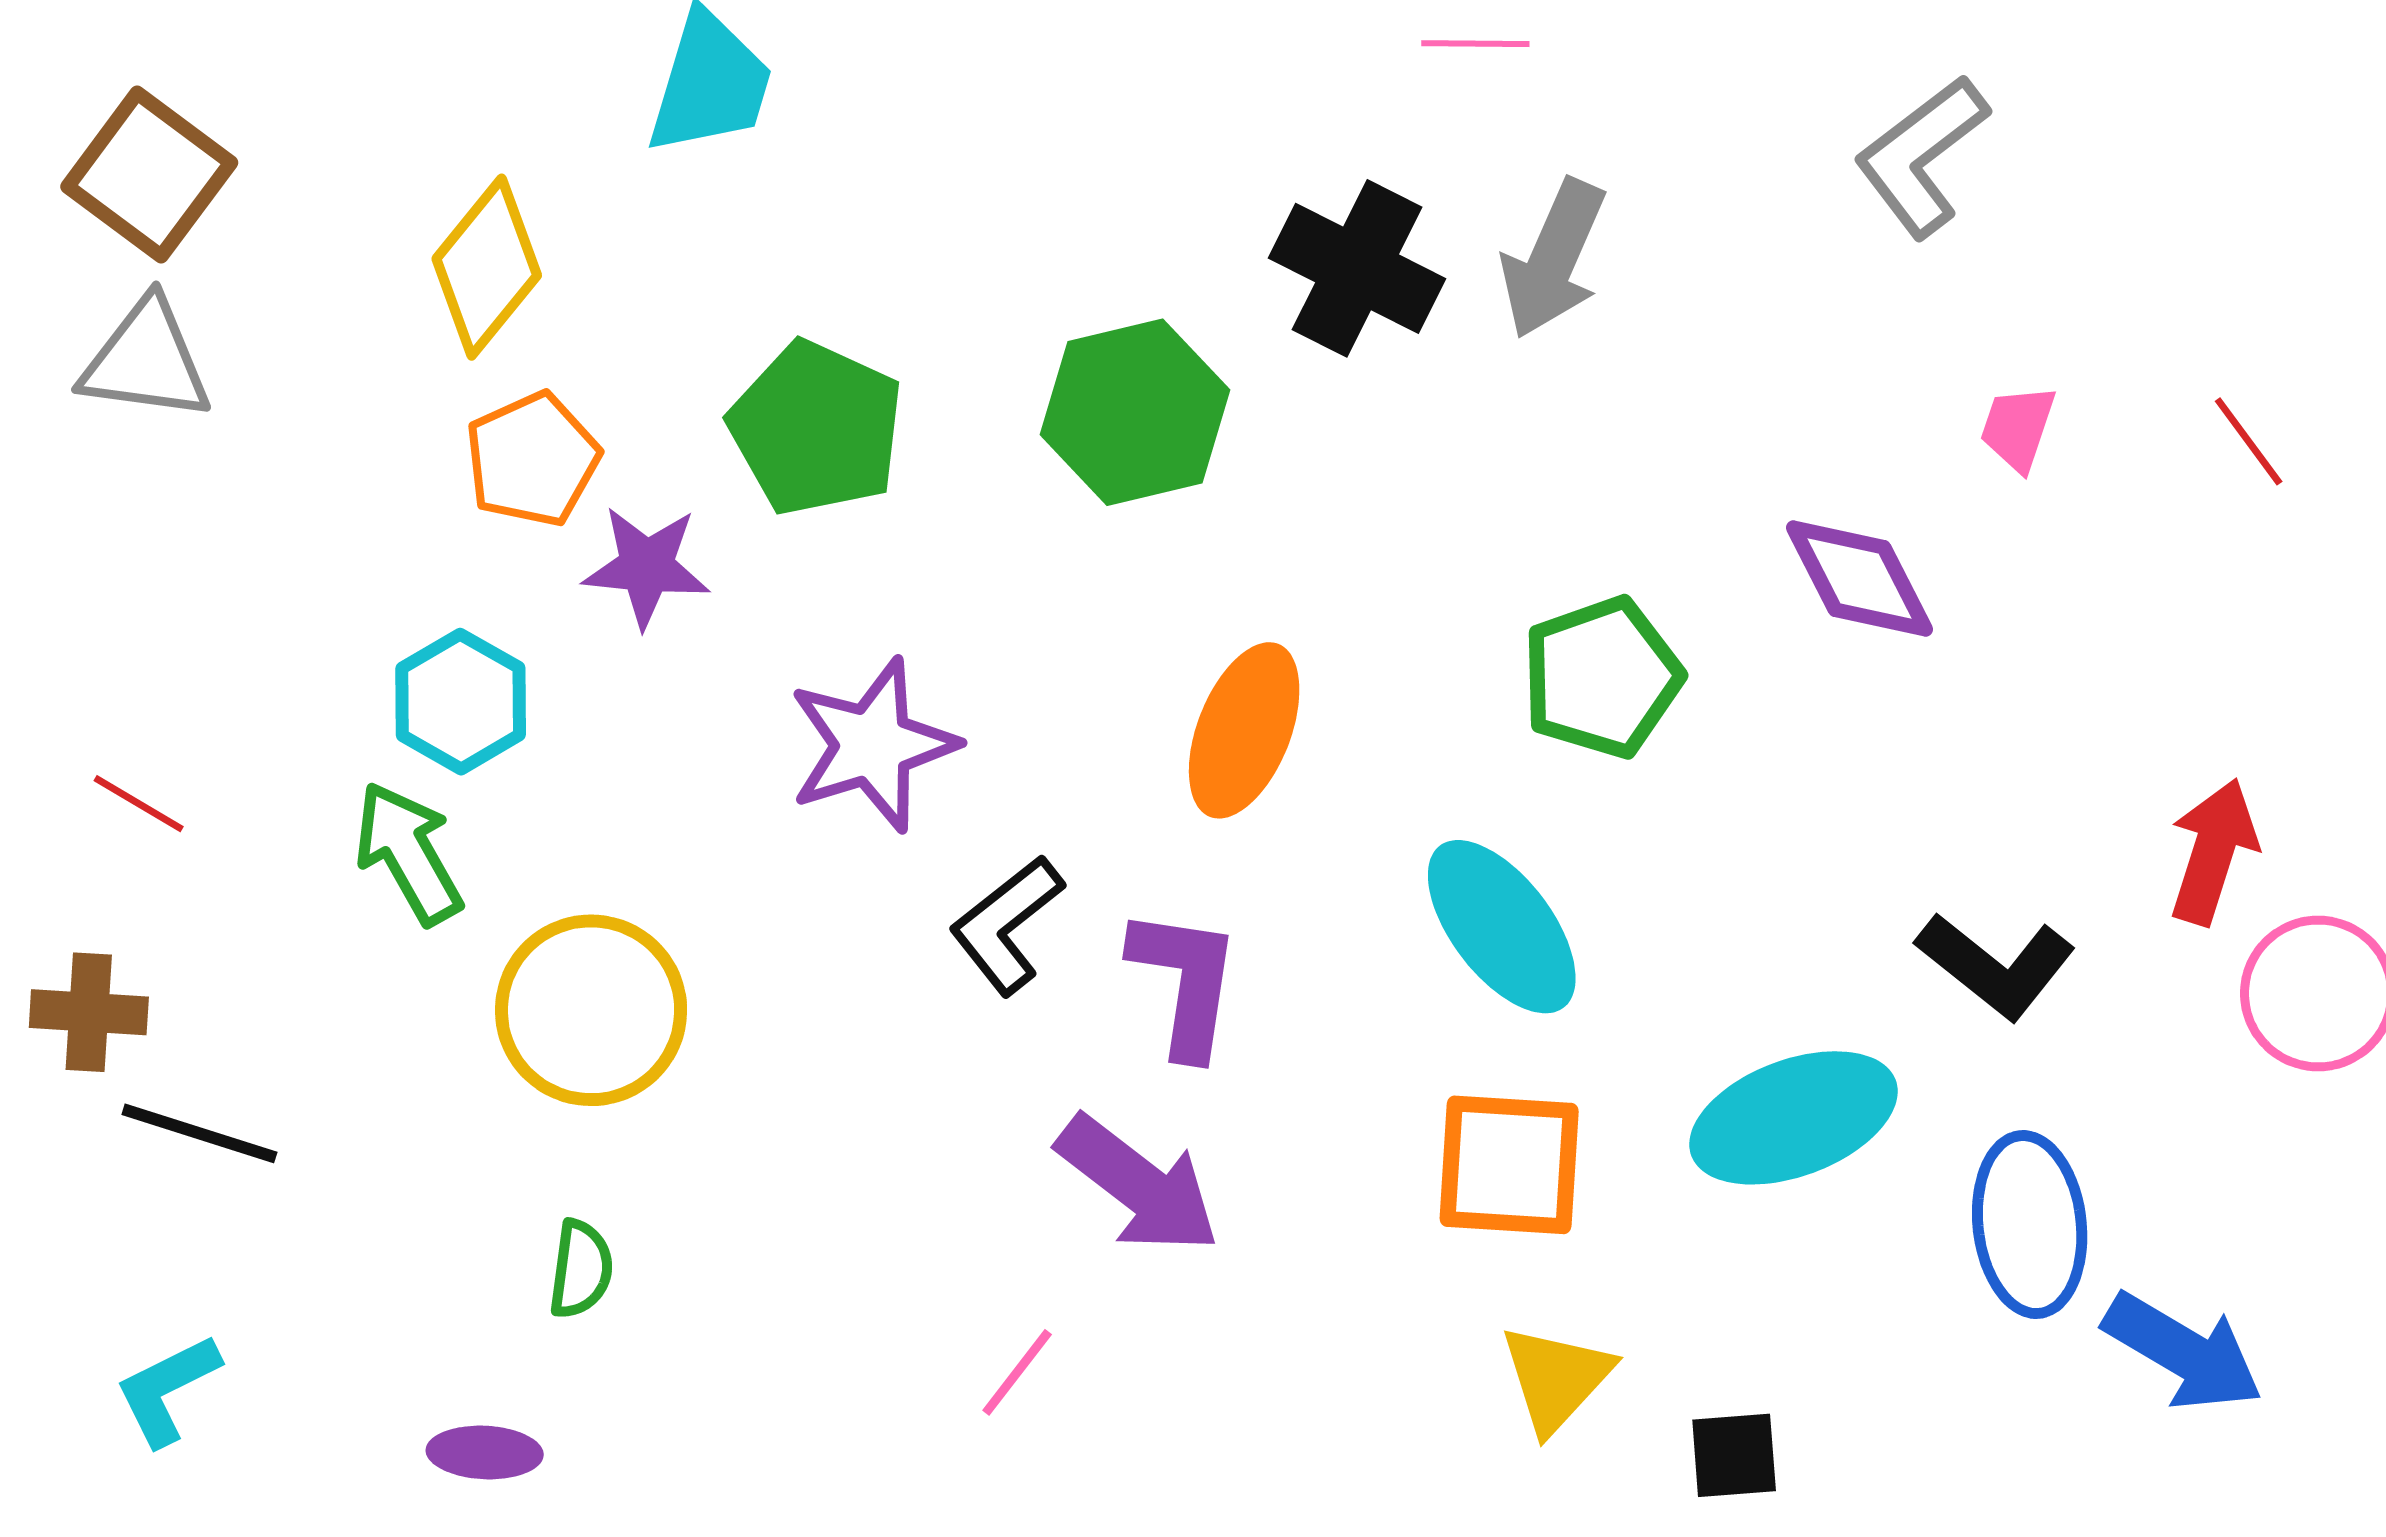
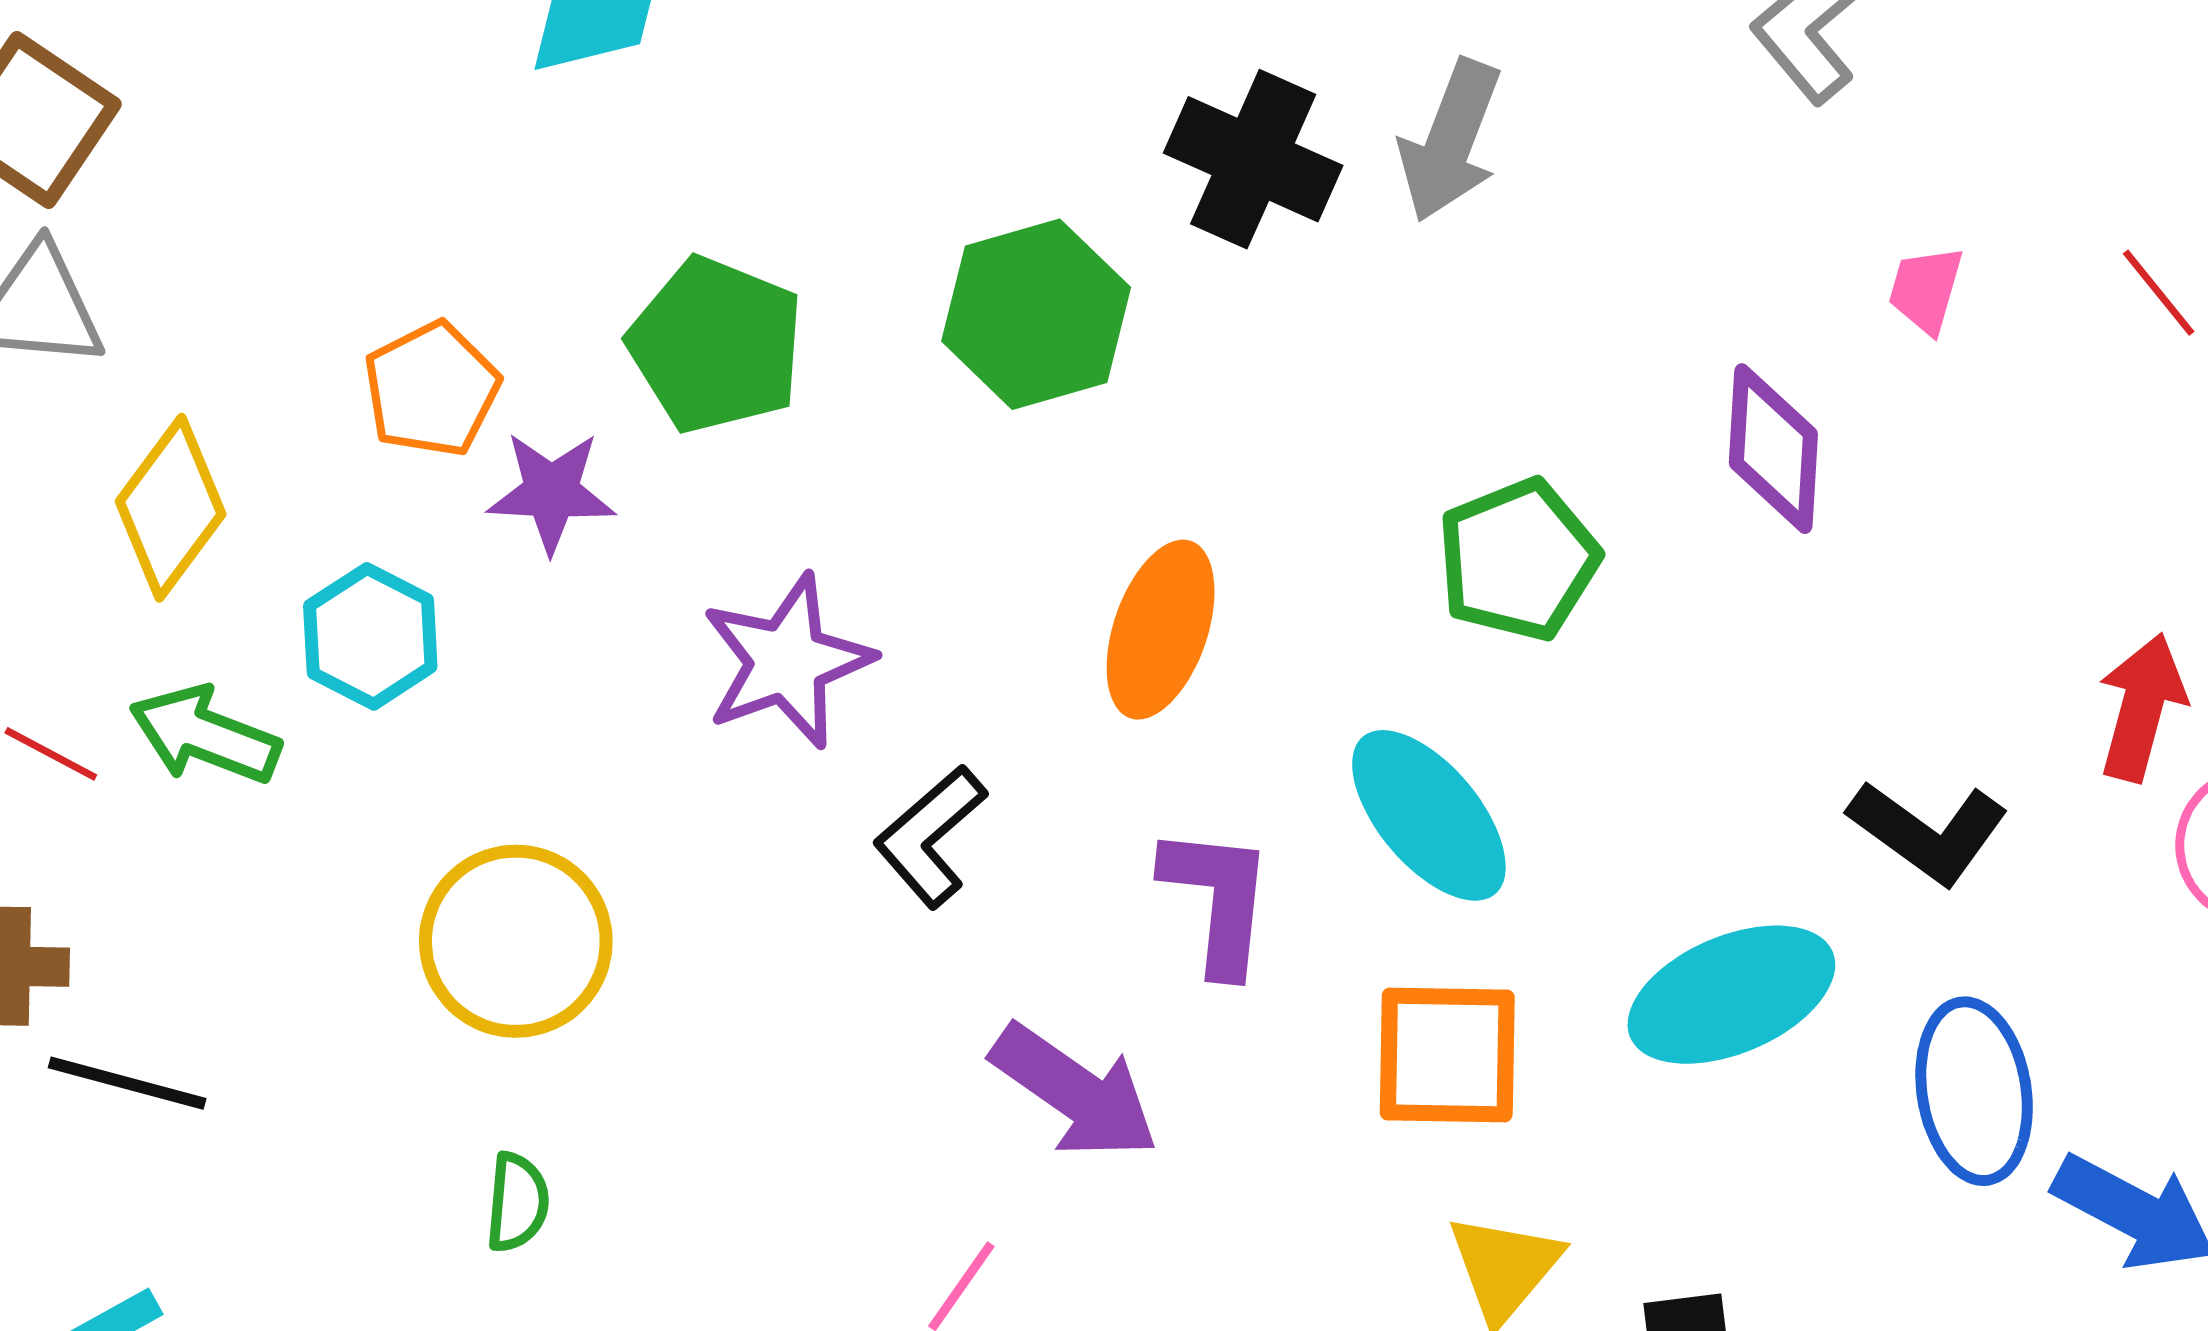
yellow diamond: (487, 267) -> (171, 508), moved
purple diamond: (1860, 579) -> (1773, 449), turned 33
green arrow: (408, 853) -> (205, 735), moved, turned -37
purple L-shape: (1185, 982) -> (1218, 900), moved

